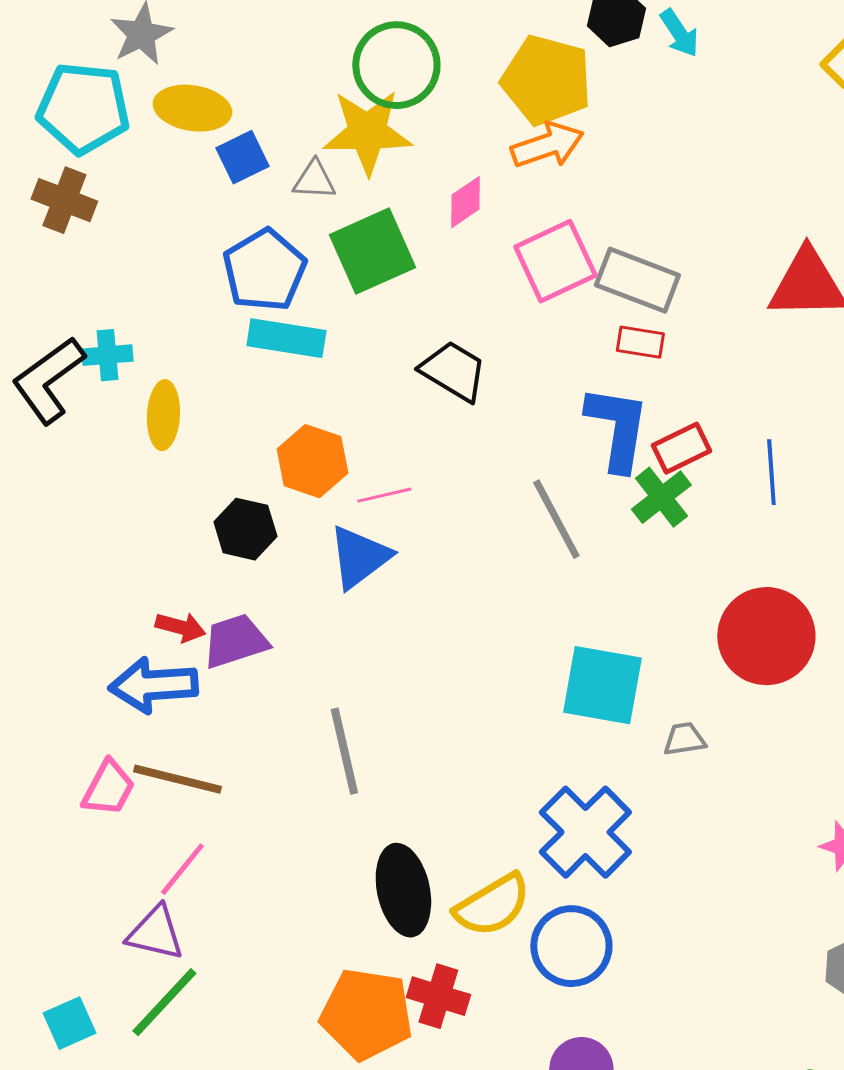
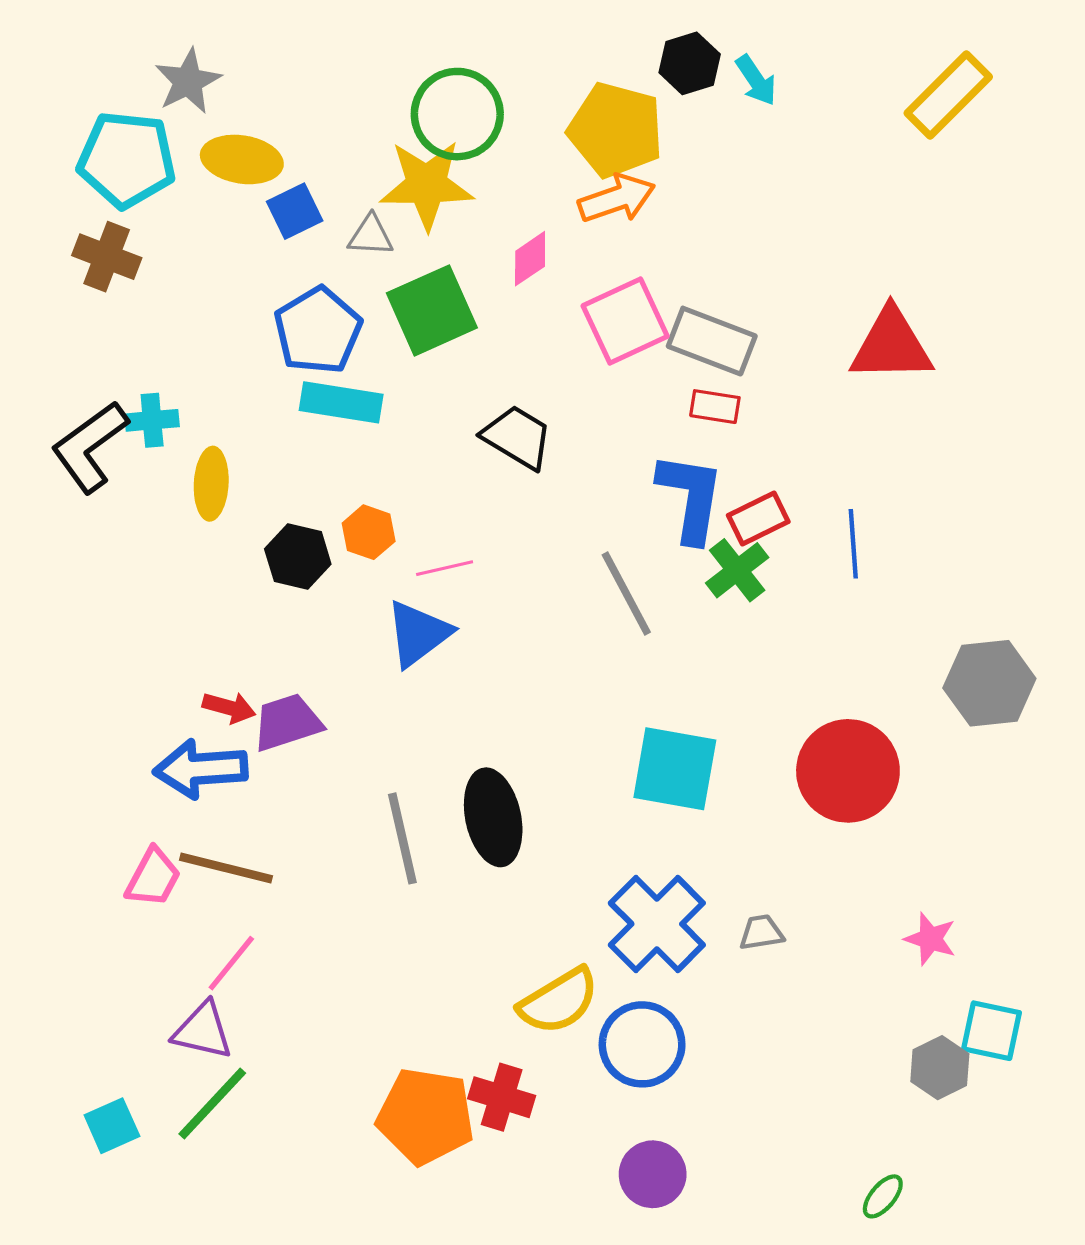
orange hexagon: (312, 461) -> (369, 532), size x0.7
black hexagon: (245, 529) -> (298, 557), moved
red circle: (766, 636) -> (848, 771), moved
gray trapezoid: (684, 739) -> (761, 932), moved
black ellipse: (403, 890) -> (493, 817), moved

